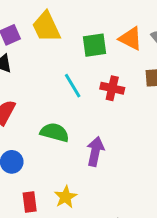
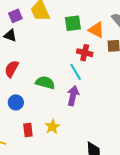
orange triangle: (131, 39) -> (96, 30), moved
cyan line: (73, 86) -> (76, 72), moved

